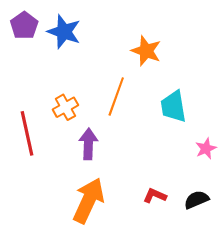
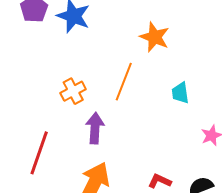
cyan trapezoid: (173, 106) -> (180, 93), size x0.7
red line: (27, 133) -> (39, 153), moved, turned 30

